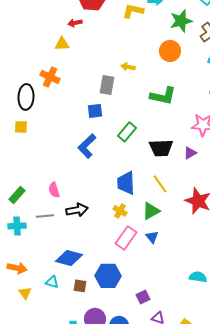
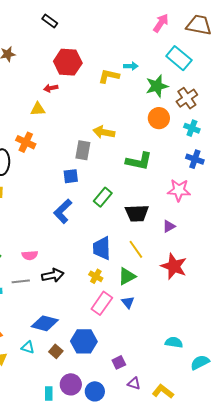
orange circle: (170, 51) -> (159, 118), moved
yellow arrow: (128, 67) -> (104, 132), size x1.5
purple triangle: (190, 153) -> (169, 226), moved
pink semicircle: (54, 190) -> (30, 255), turned -77
brown square: (80, 286) -> (56, 351), turned 32

